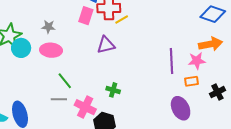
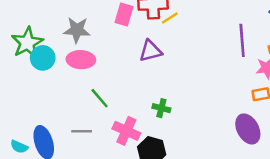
gray star: (48, 27) -> (77, 30), size x1.5
purple line: (172, 61) -> (242, 40), moved
gray line: (59, 99) -> (82, 131), moved

